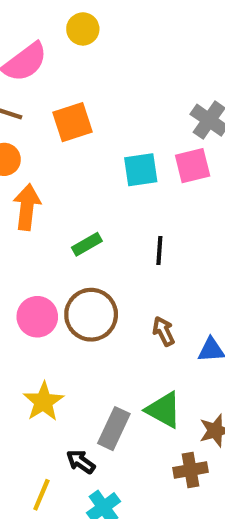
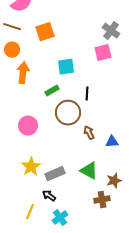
cyan square: (141, 170) -> (66, 67), moved
brown circle: (91, 315) -> (68, 113), moved
gray rectangle: (114, 429) -> (55, 174), moved, turned 42

